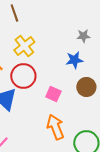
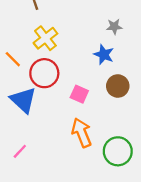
blue star: (74, 60) -> (104, 55), turned 30

